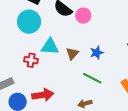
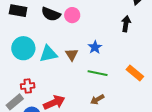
cyan circle: (29, 22) -> (23, 48), moved
red cross: (31, 60) -> (28, 86), moved

